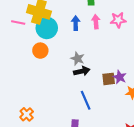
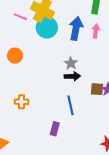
blue arrow: (76, 23) -> (76, 28), size x1.6
orange circle: (40, 51) -> (15, 56), moved
orange cross: (27, 114) -> (22, 102), moved, turned 32

